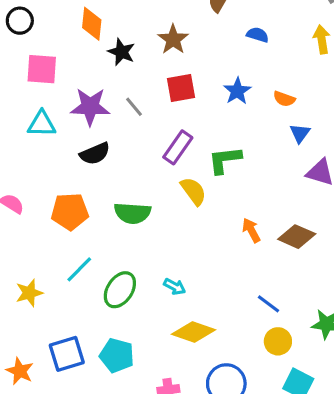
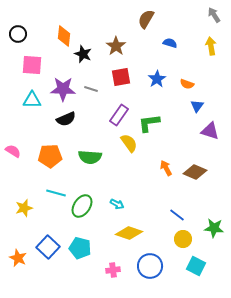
gray line: (134, 107) -> (91, 89), turned -32
cyan line: (79, 269) -> (56, 193), turned 60
blue square: (67, 354) -> (48, 247), turned -30

